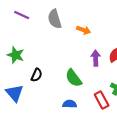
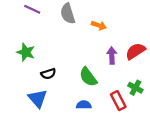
black semicircle: (37, 75) -> (48, 74), turned 48
blue triangle: (15, 93) -> (38, 98), moved

